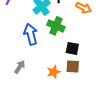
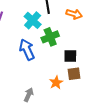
green cross: (56, 26) -> (50, 37), turned -36
gray arrow: (20, 67) -> (29, 95), moved

